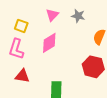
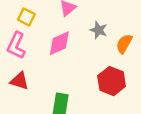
gray star: (78, 16) -> (99, 30), moved

